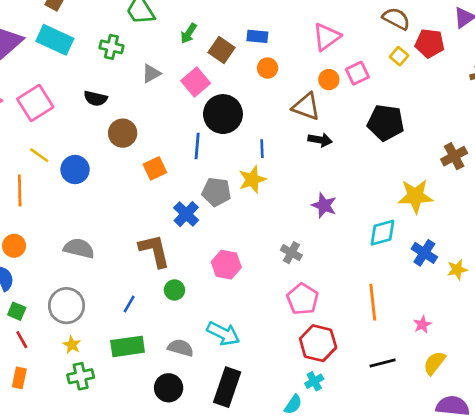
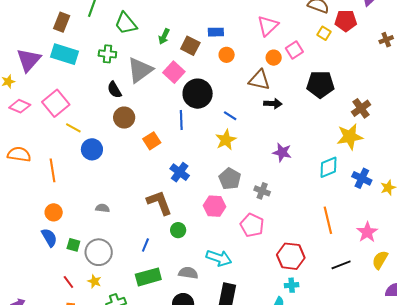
gray triangle: (151, 74) -> (140, 70), size x1.8
black semicircle: (96, 98) -> (114, 90), moved, turned 54
blue line: (262, 149) -> (230, 116), turned -48
yellow line: (39, 155) -> (73, 128), moved
brown cross: (454, 156) -> (361, 108), moved
gray pentagon: (216, 192) -> (230, 179), moved, turned 30
gray semicircle: (79, 248) -> (103, 208), size x0.6
pink pentagon: (303, 299) -> (252, 225), moved
green square: (17, 311) -> (73, 245), moved
pink star: (422, 324) -> (367, 232), size x1.5
yellow star: (72, 345) -> (94, 281), moved
cyan cross: (314, 381) -> (292, 285), turned 32

